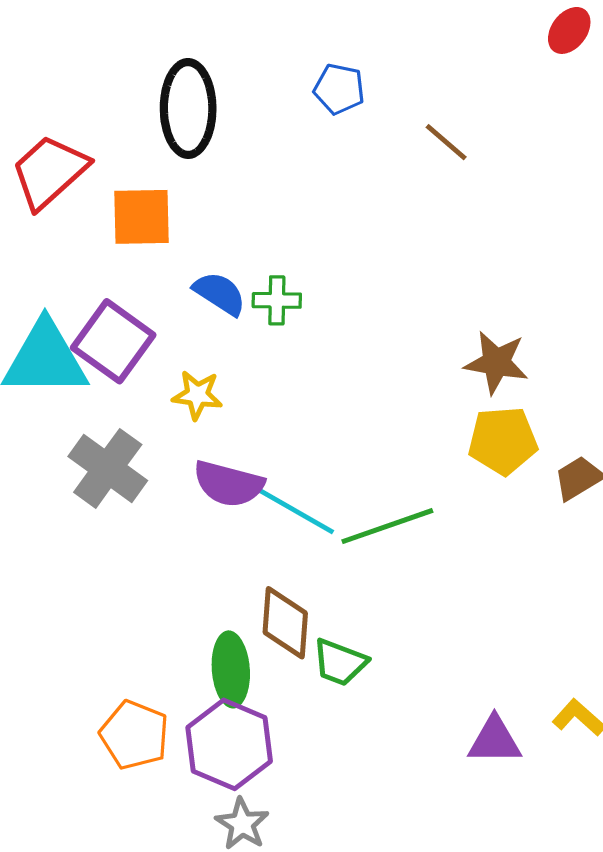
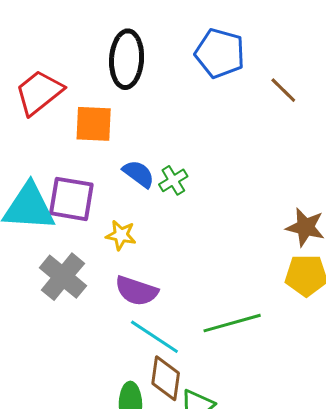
blue pentagon: (339, 89) -> (220, 53), size x1.6
green cross: (277, 300) -> (173, 180), turned -36
purple square: (113, 341) -> (71, 199), turned -30
cyan line: (294, 510) -> (154, 337), moved

